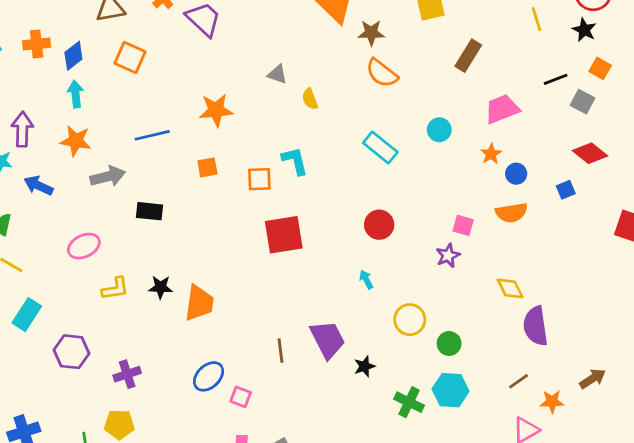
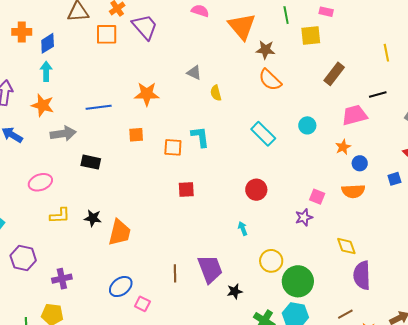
orange square: (130, 57) -> (107, 34), moved, turned -30
black line: (556, 79) -> (378, 95), moved
red square: (284, 235) -> (186, 190), size x0.6
green circle: (449, 344) -> (298, 281), size x1.8

